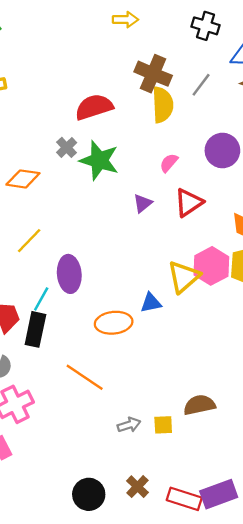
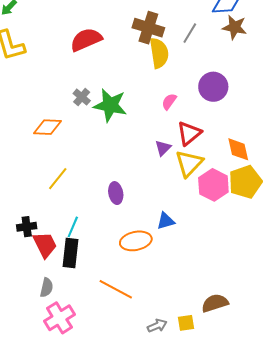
red semicircle: (94, 107) -> (86, 40), moved
purple triangle: (143, 203) -> (163, 148), moved
purple ellipse: (69, 274) -> (116, 193), moved, size x0.7
yellow triangle: (184, 277) -> (189, 163), moved

